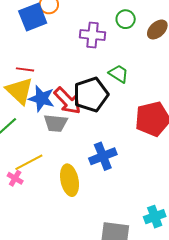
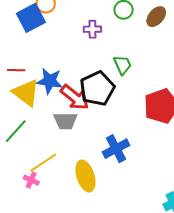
purple cross: (93, 35) -> (92, 29), size x0.7
red line: (25, 69) -> (16, 70), moved
green trapezoid: (119, 74) -> (123, 65), turned 40
blue star: (41, 98) -> (50, 81), moved

